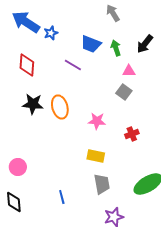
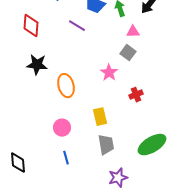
orange ellipse: (60, 107) -> (66, 86), moved
pink star: (97, 121) -> (109, 73), moved, turned 30
yellow rectangle: (96, 156) -> (100, 117), turned 66
pink circle: (18, 167) -> (62, 128), moved

